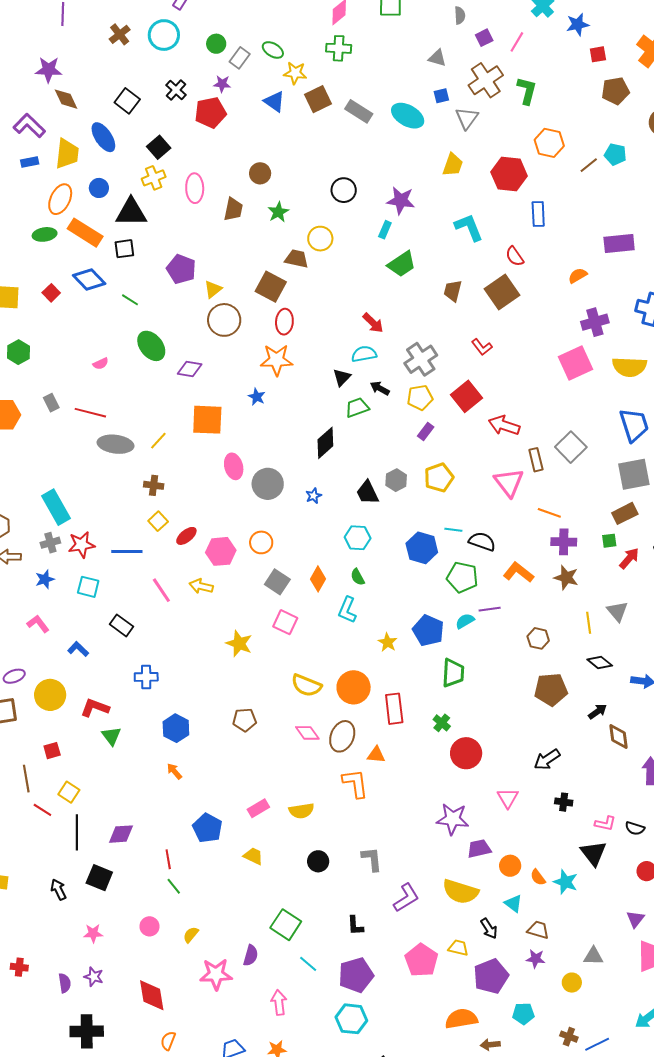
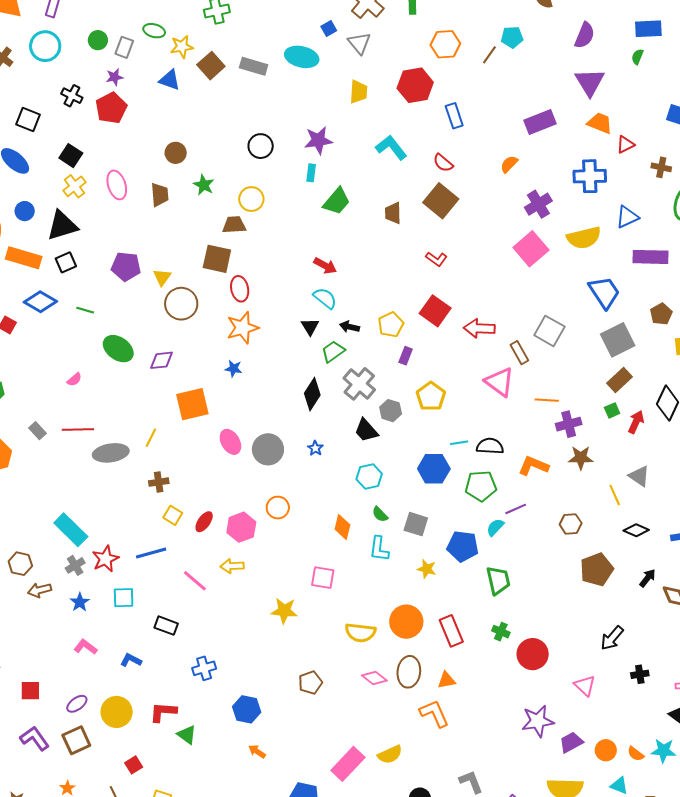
cyan semicircle: (364, 354) -> (325, 298), turned 65
gray cross: (421, 359) -> (359, 384), moved
gray square: (277, 582) -> (416, 524), moved
pink rectangle: (258, 808) -> (348, 764), size x1.6

